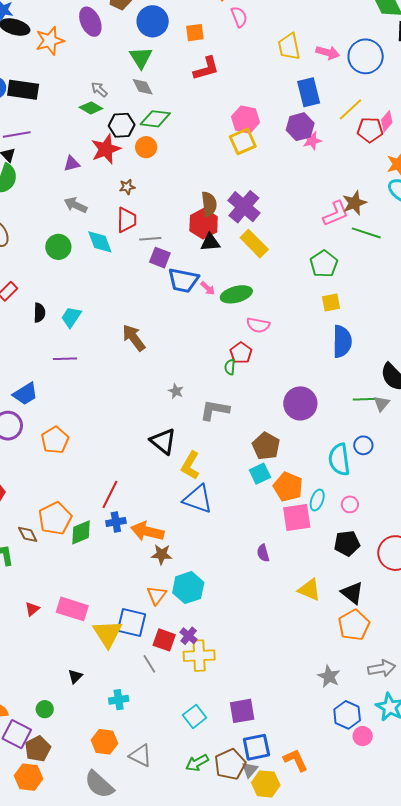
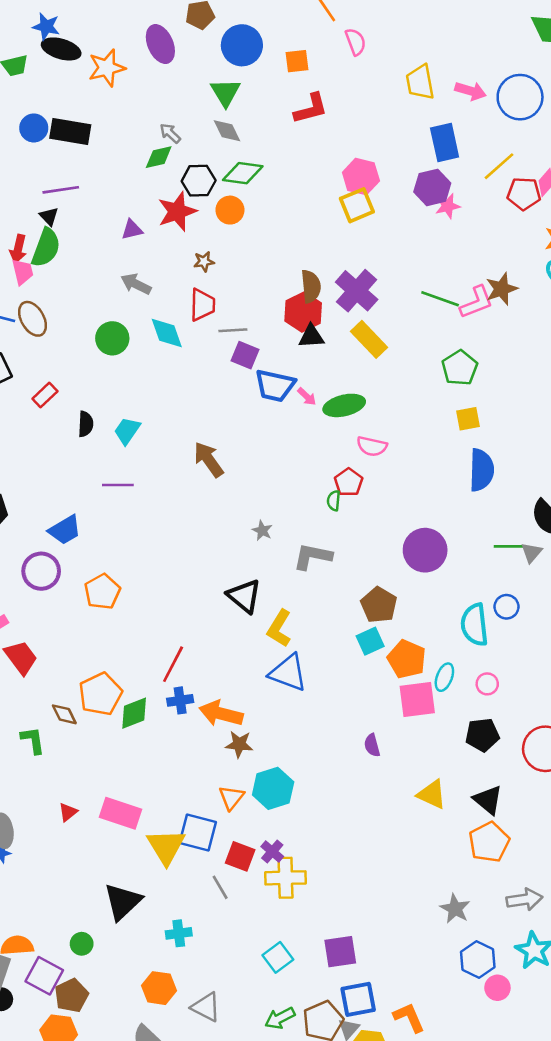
green diamond: (91, 108) -> (159, 157), turned -45
green line: (366, 233) -> (440, 299), moved
black triangle: (75, 676) -> (123, 902), size x2.0

